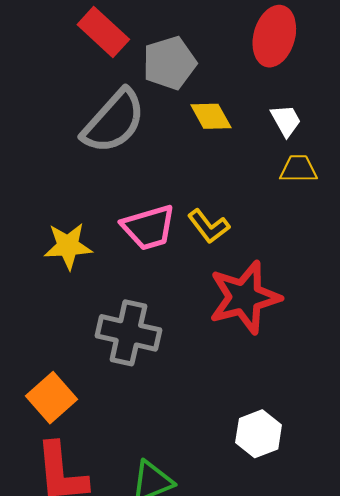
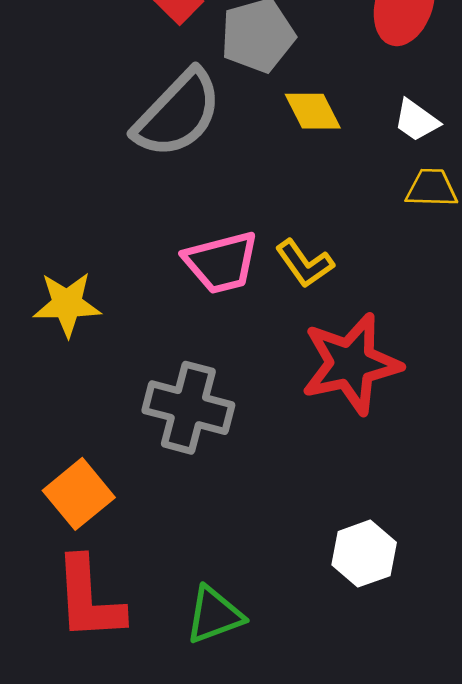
white trapezoid: (286, 120) -> (416, 120), turned 153
yellow star: (68, 246) -> (67, 304), moved

